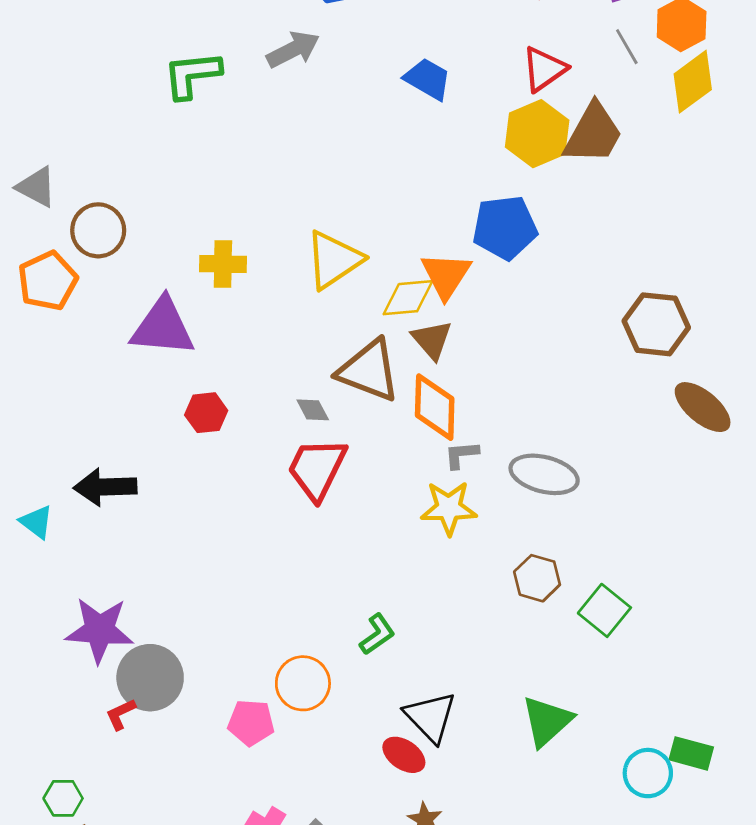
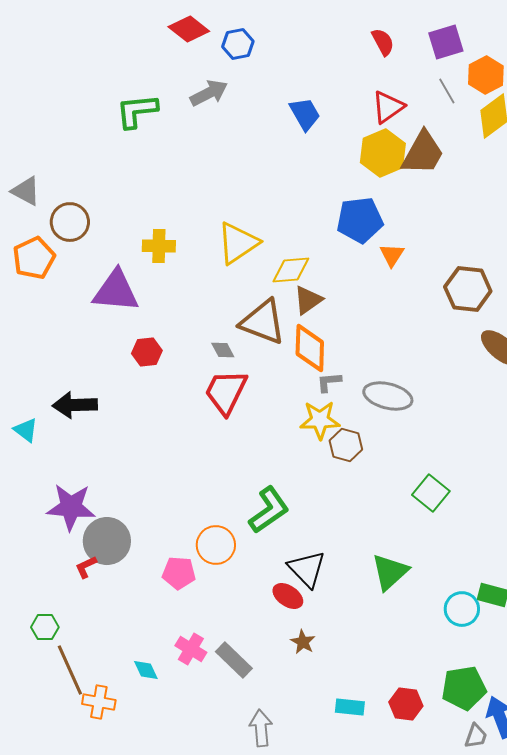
blue trapezoid: (428, 79) -> (305, 114), turned 30
orange triangle: (446, 275) -> (392, 255), moved, size x0.7
brown triangle: (432, 340) -> (308, 300), turned 36
brown hexagon: (537, 578) -> (346, 445), moved
green L-shape: (377, 634) -> (269, 510), size x1.6

